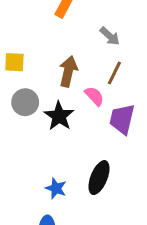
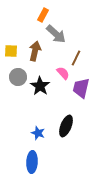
gray arrow: (110, 36) -> (56, 34), moved, size x1.5
brown arrow: (68, 71) -> (35, 51), moved

